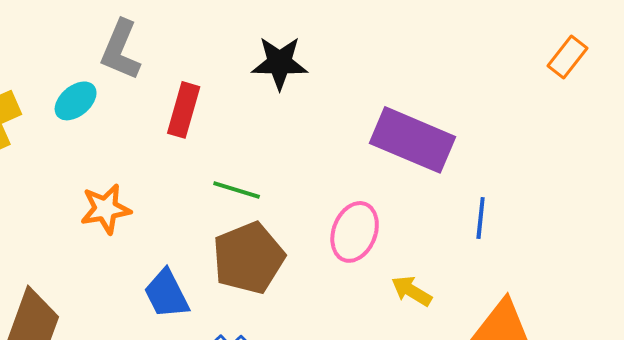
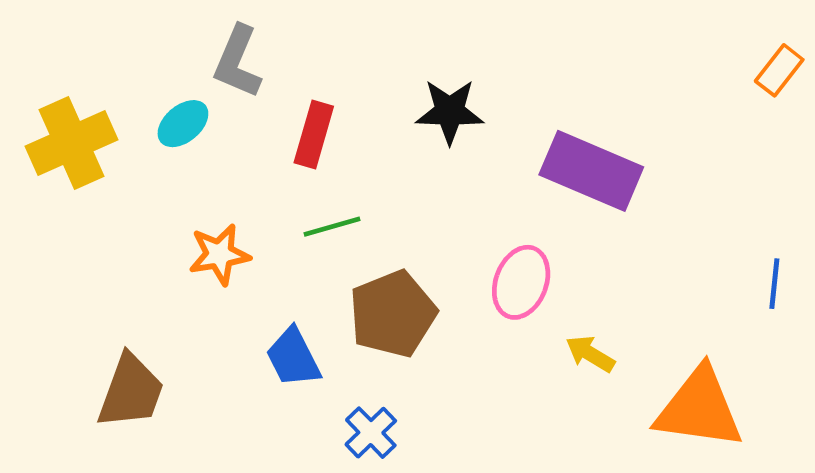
black star: (280, 63) -> (450, 111), moved
green line: (237, 190) -> (332, 227), moved, turned -33
blue line: (481, 218) -> (774, 284), moved

